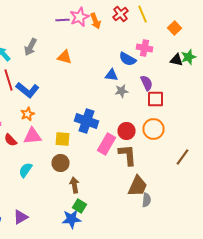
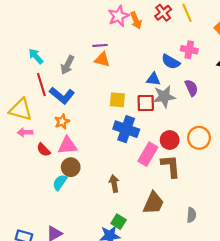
purple line: (62, 20) -> (100, 45), moved
gray arrow: (30, 47) -> (67, 65), moved
gray star: (122, 91) -> (164, 97), size x1.5
red square: (156, 99) -> (146, 103), moved
yellow square: (62, 139) -> (117, 100), moved
brown circle: (60, 163) -> (71, 167), moved
brown arrow: (74, 185) -> (114, 183), moved
brown trapezoid: (138, 186) -> (153, 203), moved

